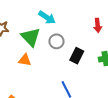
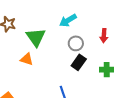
cyan arrow: (47, 17) -> (68, 20), moved, turned 108
gray circle: (56, 41) -> (76, 43), moved

